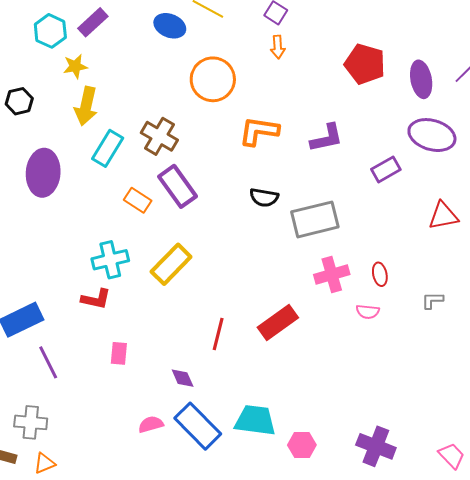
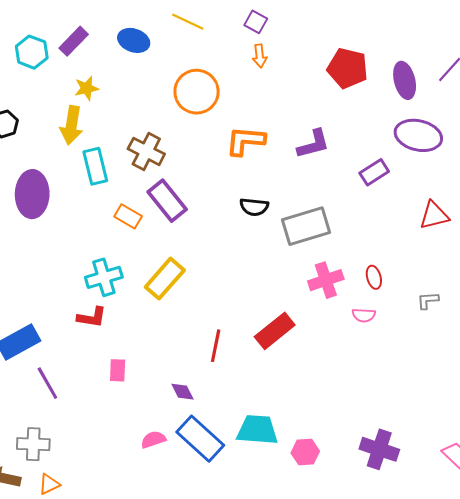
blue ellipse: (170, 26) -> (134, 40), moved
yellow star: (75, 66) -> (87, 88), moved
cyan rectangle: (108, 148) -> (95, 166), turned -42

